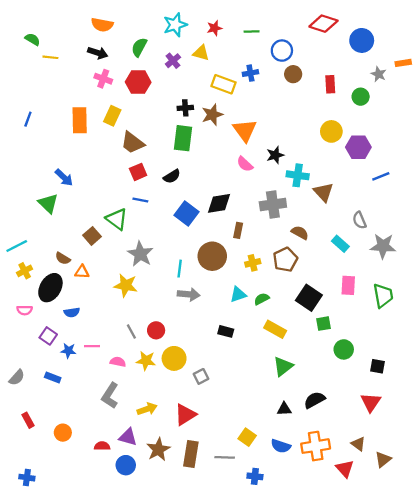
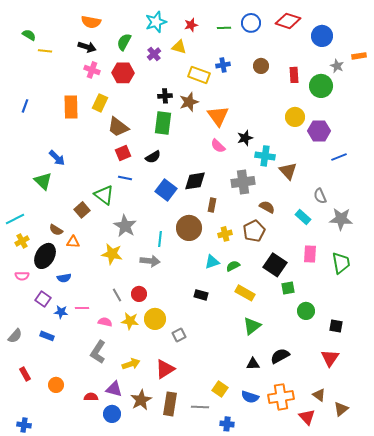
blue circle: (282, 51) -> (251, 23), moved
green circle: (361, 97) -> (321, 86), size x1.5
gray arrow: (189, 294) -> (150, 261), moved

